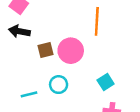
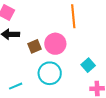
cyan circle: (59, 85) -> (50, 73), size x1.5
cyan line: (29, 94) -> (16, 86), moved

